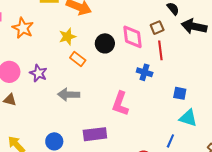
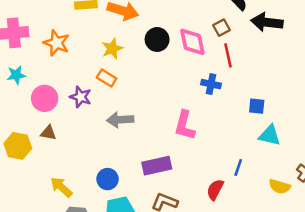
black circle: (105, 43) -> (157, 39), moved
orange rectangle: (78, 59) -> (107, 78), moved
blue line: (170, 141) -> (238, 167), moved

